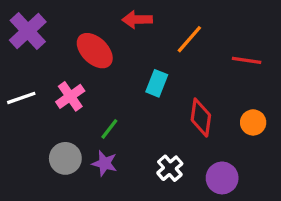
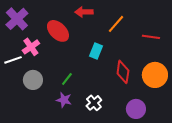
pink cross: (70, 96) -> (31, 47), moved
orange circle: (253, 122) -> (155, 75), size x1.6
gray circle: (65, 158) -> (33, 80), moved
white cross: (170, 168) -> (94, 103), moved

